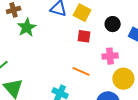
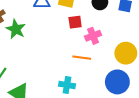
pink cross: (110, 56) -> (93, 36), moved

